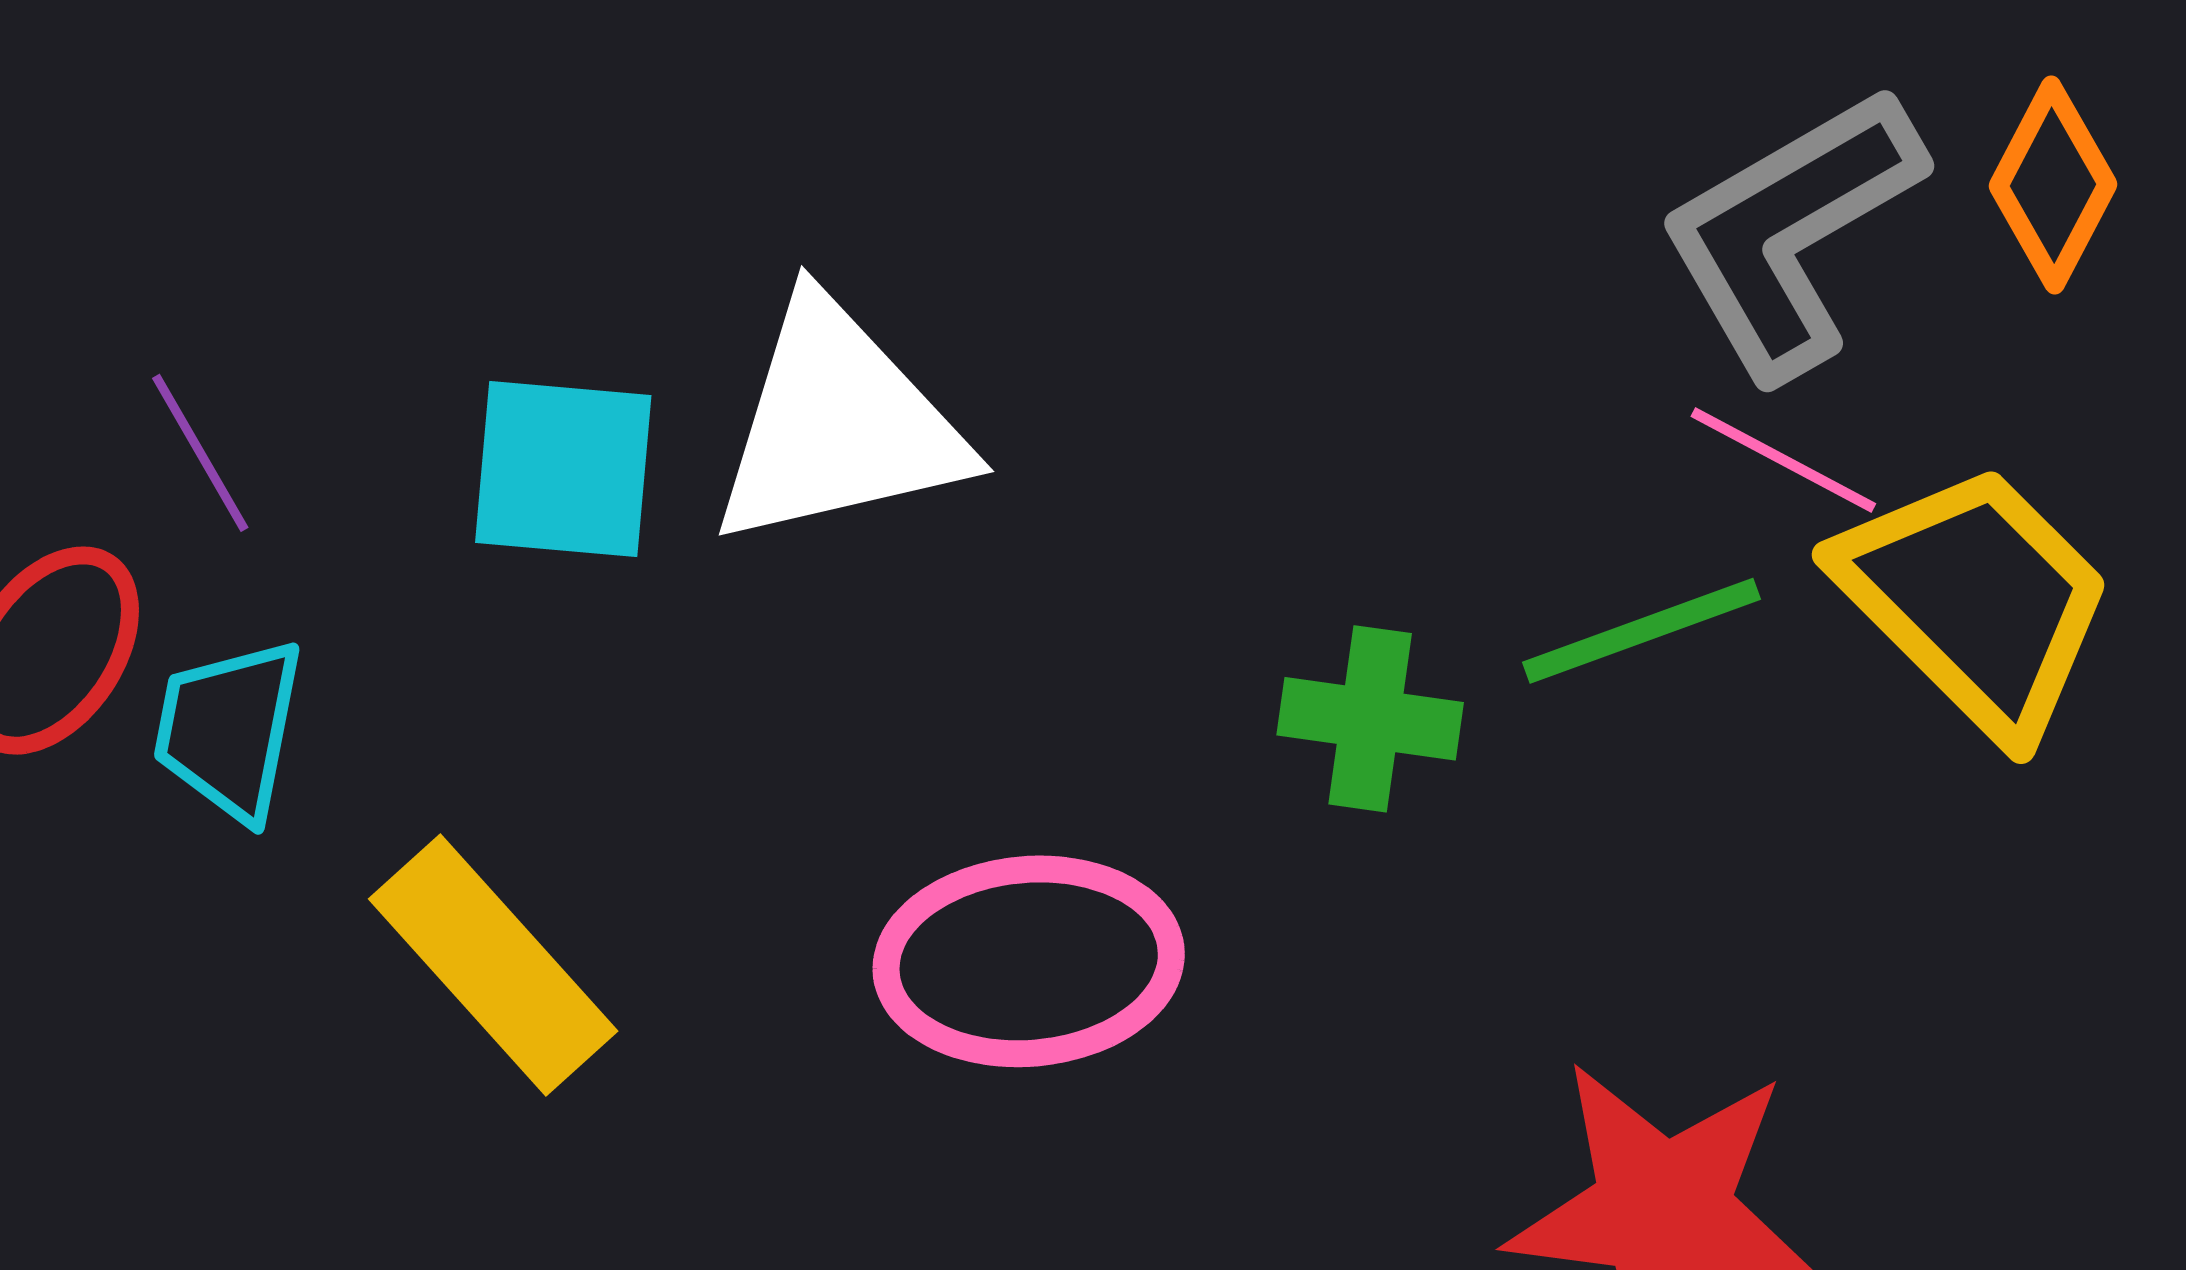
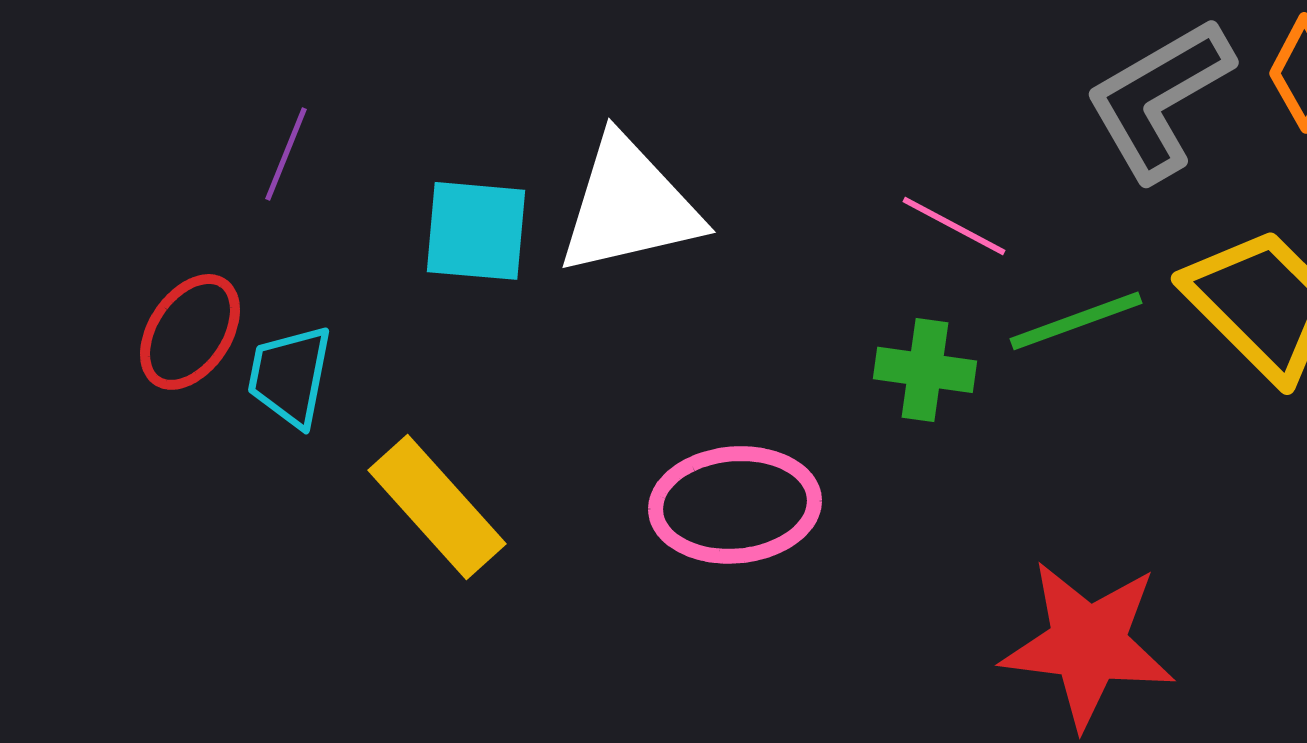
purple line: (200, 453) -> (286, 154), moved, turned 52
pink line: (1783, 460) -> (954, 226), moved

